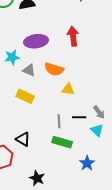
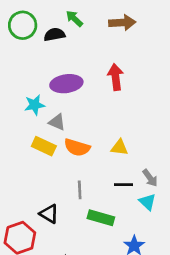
orange semicircle: (54, 69) -> (77, 147), moved
yellow triangle: (68, 89) -> (120, 147), moved
yellow rectangle: (25, 96) -> (44, 146), moved
gray line: (59, 121) -> (80, 190), moved

